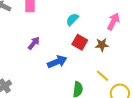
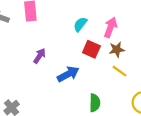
pink arrow: (113, 22) -> (110, 27), moved
yellow line: (102, 76) -> (119, 71), moved

